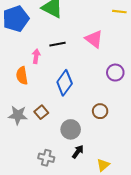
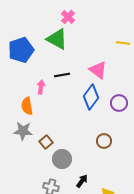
blue diamond: (65, 83) -> (91, 97), moved
gray star: (18, 115) -> (23, 131), moved
gray circle: (71, 129) -> (62, 159), moved

